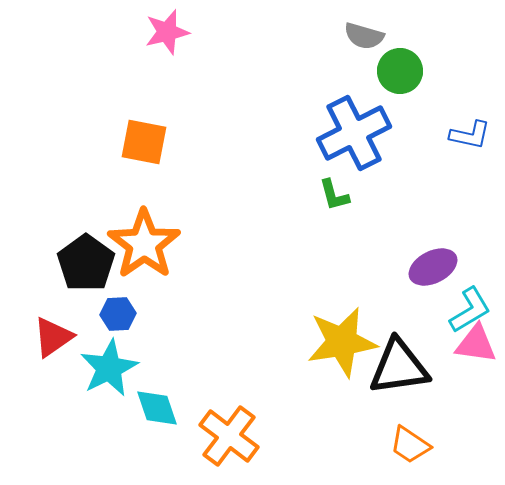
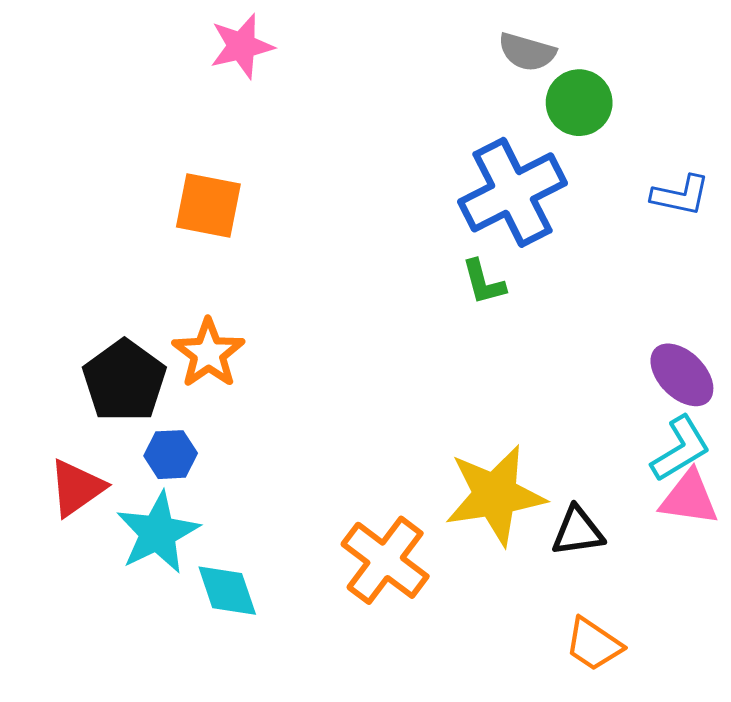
orange star: (144, 244) -> (208, 353), size x0.7
purple ellipse: (433, 267) -> (682, 375), moved, turned 72
black triangle: (399, 367) -> (578, 531), size x0.6
orange cross: (229, 436) -> (385, 560), moved

